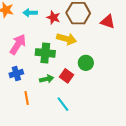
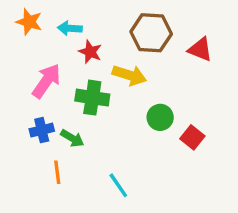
red star: (53, 17) -> (90, 52), moved
red square: (66, 76) -> (192, 137), moved
green arrow: (47, 79) -> (72, 138), moved, turned 40

